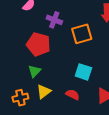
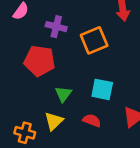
green triangle: (34, 71) -> (63, 94), moved
orange cross: (20, 98) -> (25, 133), turned 35

